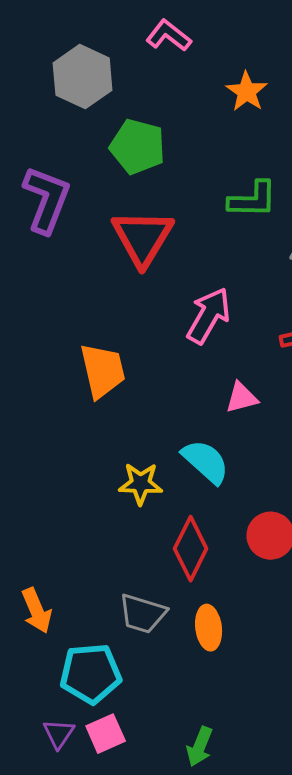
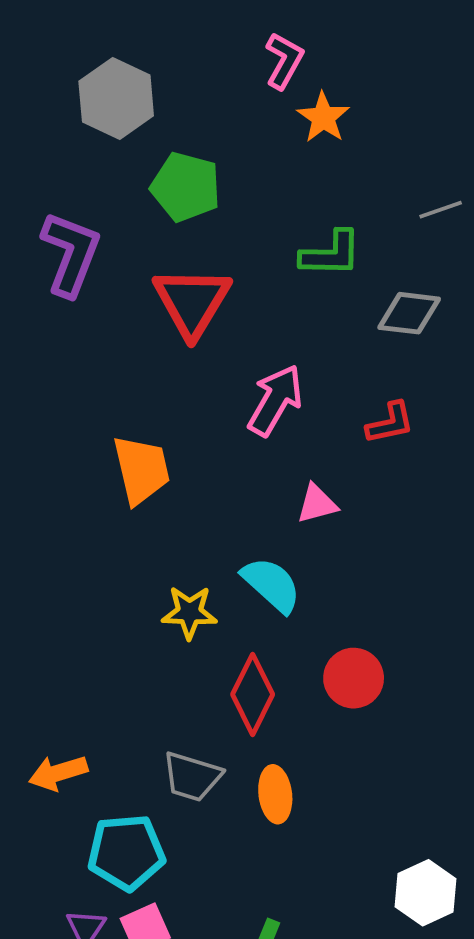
pink L-shape: (169, 36) -> (284, 61), moved, turned 81
orange arrow: (37, 611) -> (58, 773), turned 96

